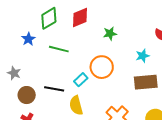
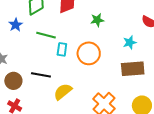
cyan rectangle: (81, 80) -> (62, 49), moved, turned -40
yellow semicircle: (76, 105) -> (63, 92), turned 66

